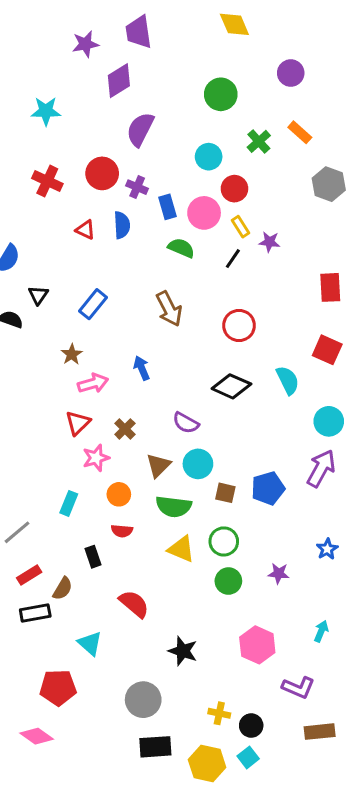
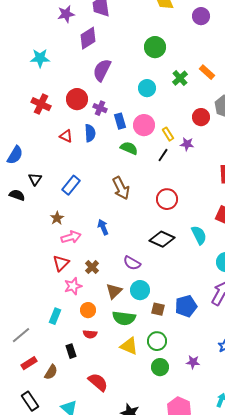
purple circle: (291, 73) -> (201, 16), moved
red circle: (234, 189) -> (201, 117), moved
black rectangle: (35, 613) -> (30, 401), moved, turned 66

